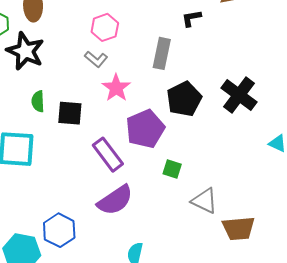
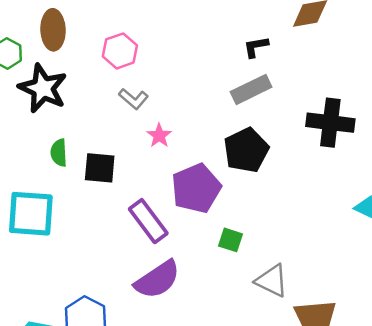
pink hexagon: (105, 27) -> (120, 51), moved
gray rectangle: (162, 53) -> (251, 89), moved, turned 52
pink star: (116, 88) -> (159, 136), size x0.7
black cross: (239, 95) -> (330, 123), moved, turned -30

